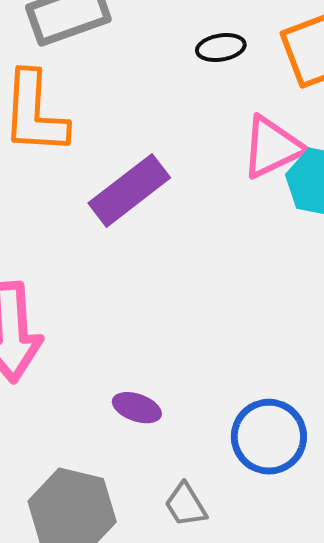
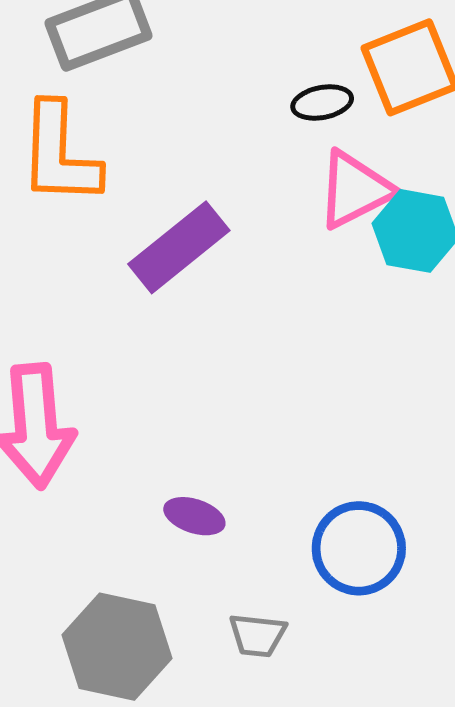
black ellipse: (221, 48) -> (322, 102), moved
gray trapezoid: (186, 505) -> (258, 635), turned -51

